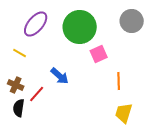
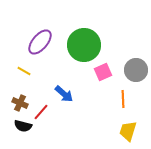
gray circle: (132, 21) -> (136, 70), moved
black semicircle: (19, 108) -> (23, 126), turned -84

